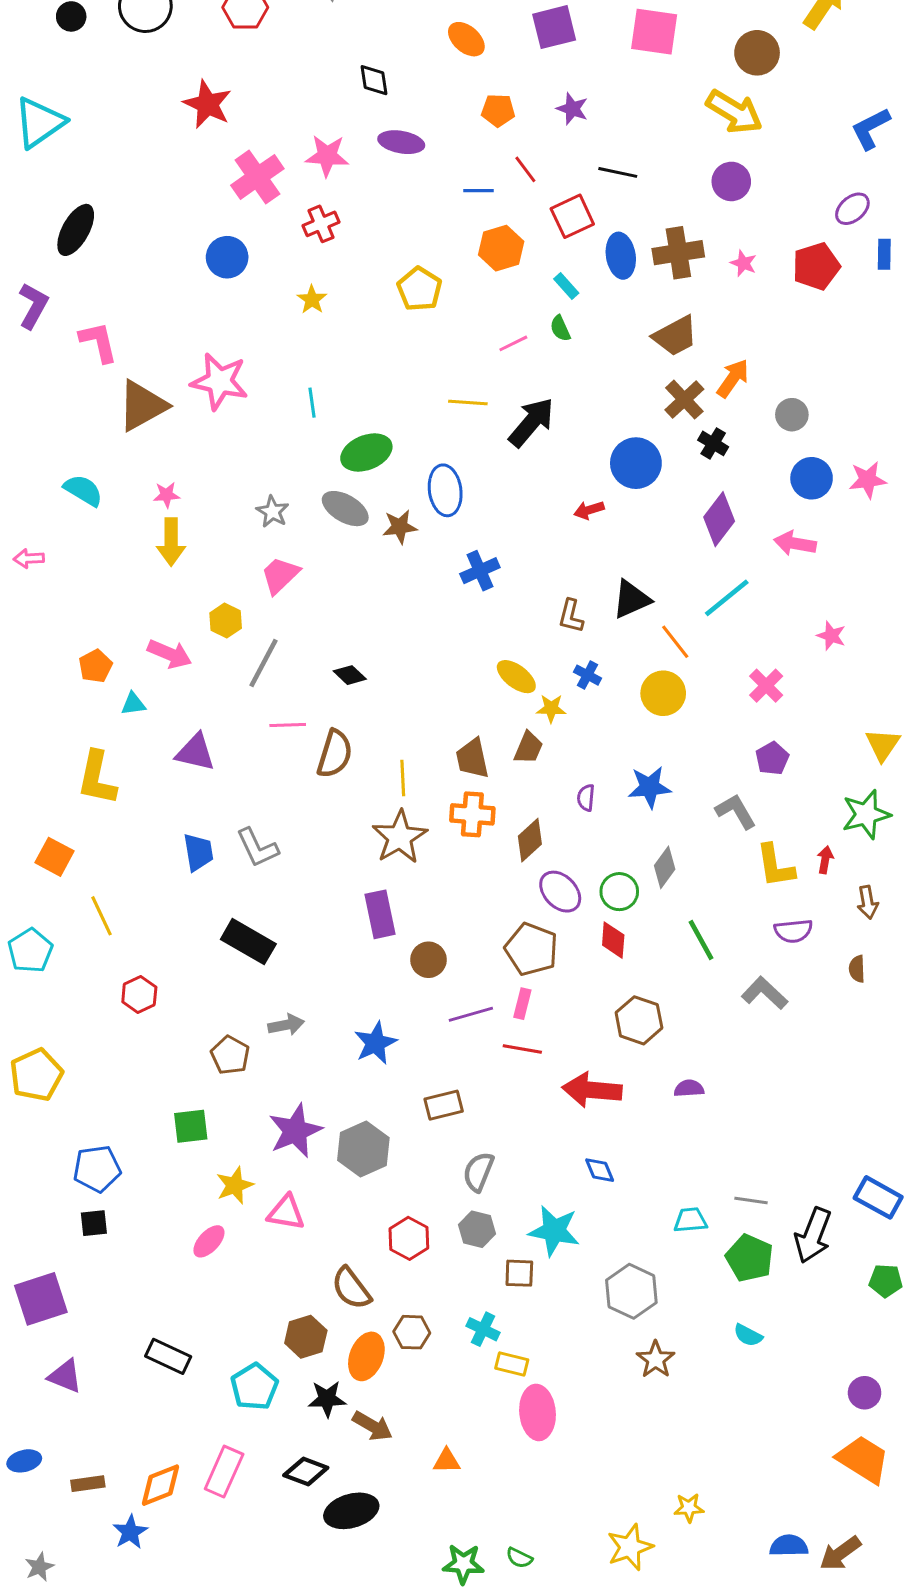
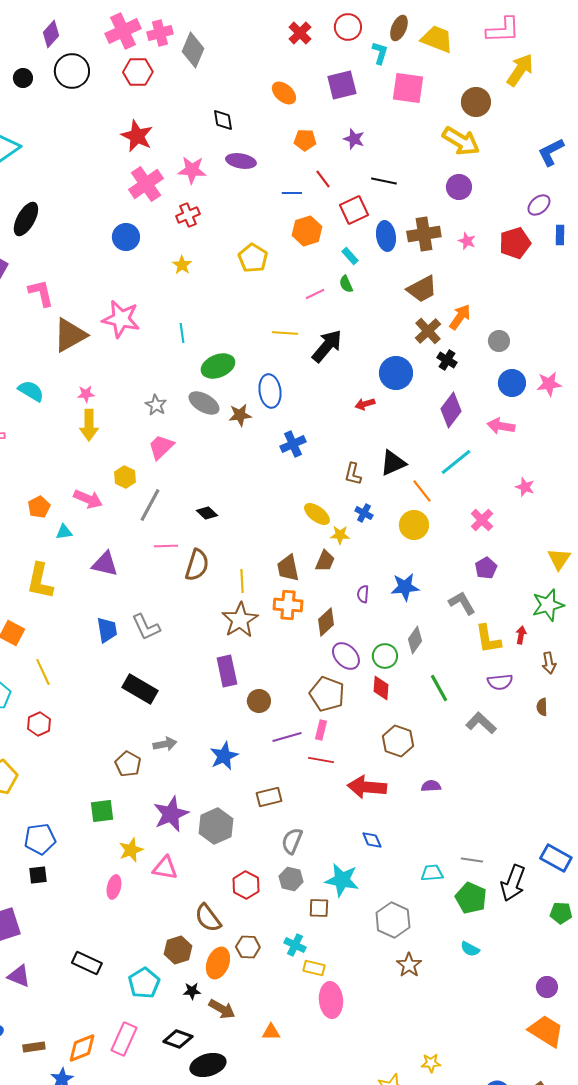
red star: (207, 104) -> (137, 136), moved
red hexagon: (139, 995) -> (39, 724), moved
pink ellipse: (209, 1241) -> (114, 887), turned -30
black star: (327, 1399) -> (192, 991), size x0.7

